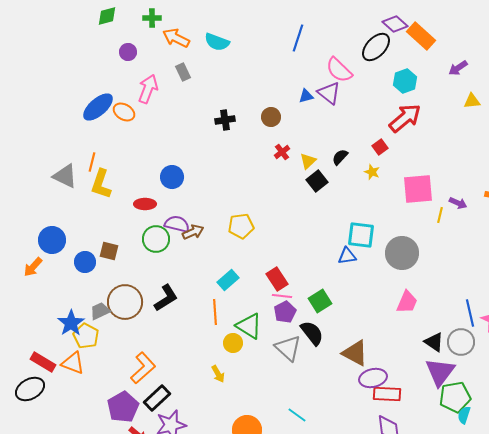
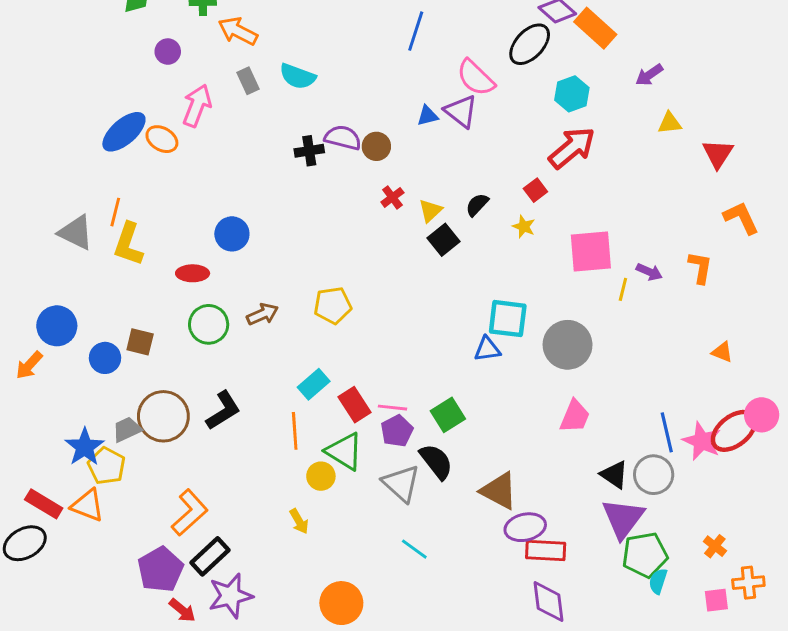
cyan semicircle: (217, 42) -> (298, 76), moved
purple semicircle: (177, 224) -> (343, 138), moved
red rectangle: (277, 279) -> (355, 405), moved
cyan line: (297, 415) -> (414, 549), moved

